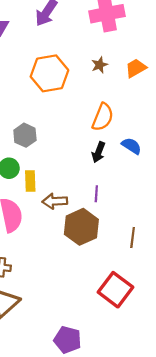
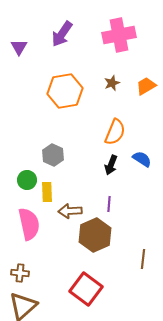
gray hexagon: (25, 135) -> (53, 155), moved
brown line: (133, 237) -> (143, 259), moved
red square: (116, 290) -> (86, 289), moved

